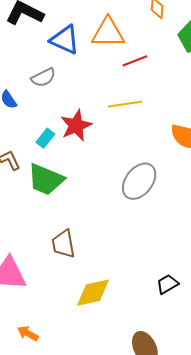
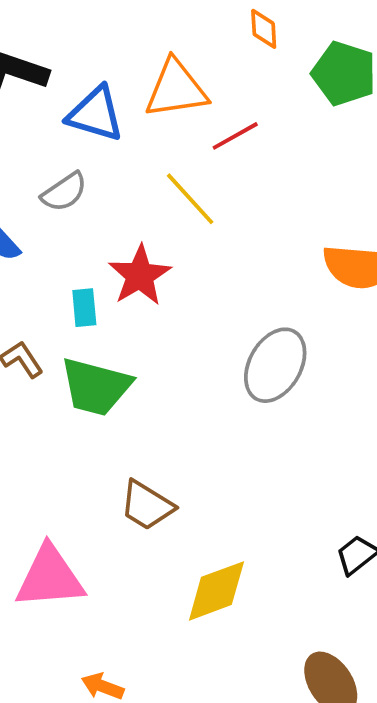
yellow line: (125, 104) -> (190, 199), moved, turned 64
cyan rectangle: (45, 138) -> (84, 308), turned -36
brown trapezoid: (63, 244) -> (147, 505), turned -40

